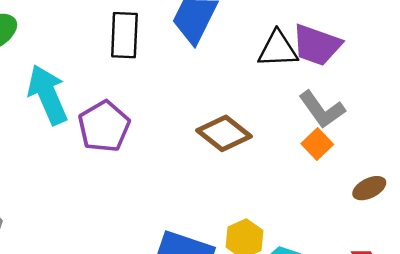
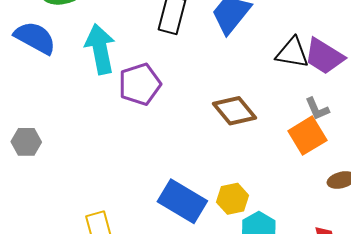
gray L-shape: (322, 110) -> (317, 109), size x0.7
orange square: (317, 144) -> (307, 136), size x1.5

